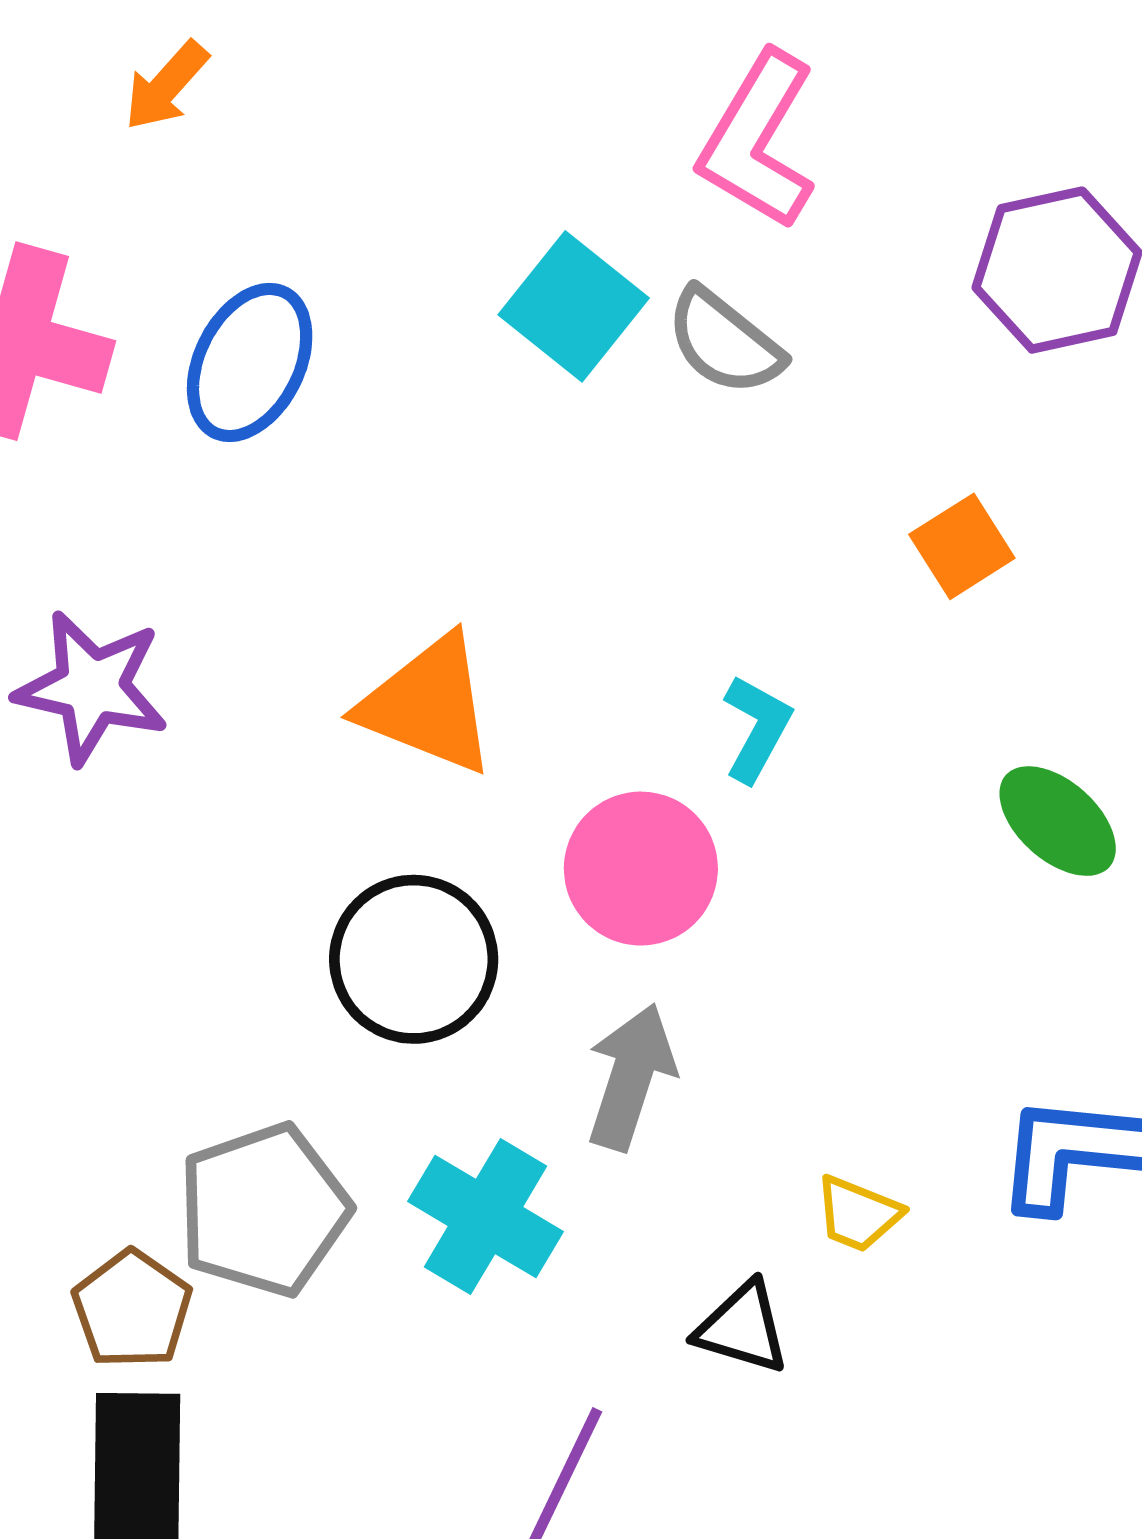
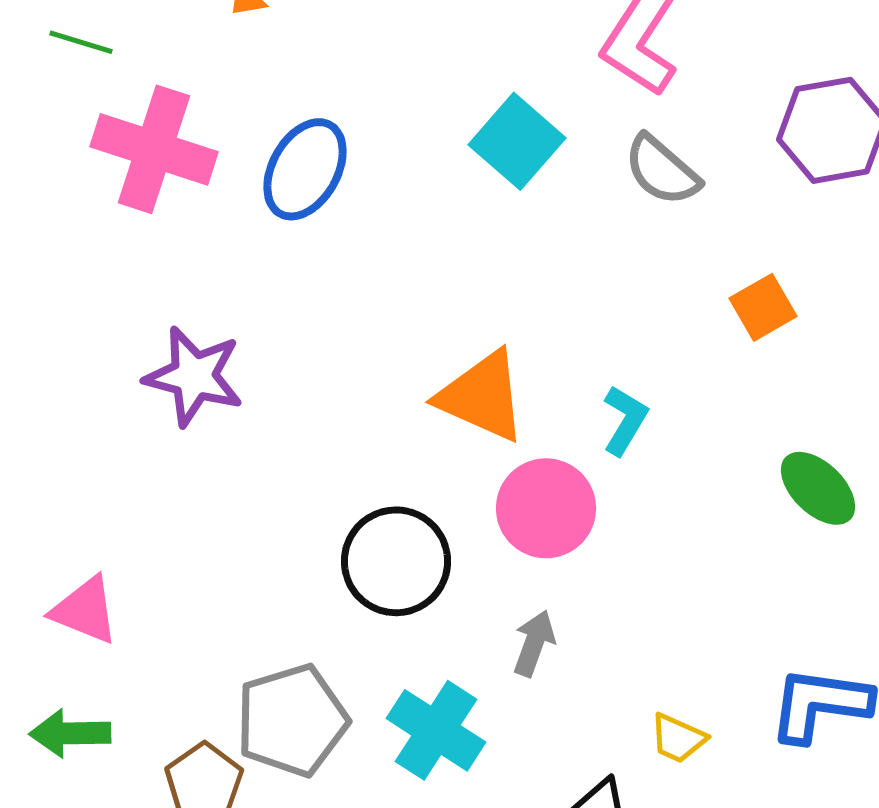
gray semicircle: (724, 342) -> (662, 170), moved
orange triangle: (428, 705) -> (482, 396), moved
gray arrow: (631, 1077) -> (534, 643), size x0.7

